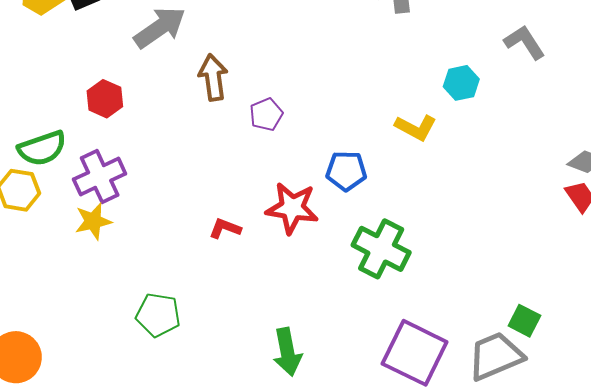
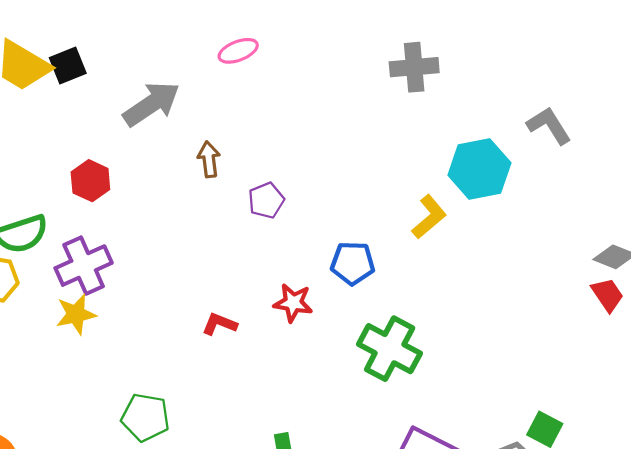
brown arrow: (213, 77) -> (209, 159), size x0.7
cyan hexagon: (461, 83) -> (479, 169), size x1.6
yellow L-shape: (416, 128) -> (429, 217), turned -69
red star: (292, 208) -> (293, 303), size x0.7

